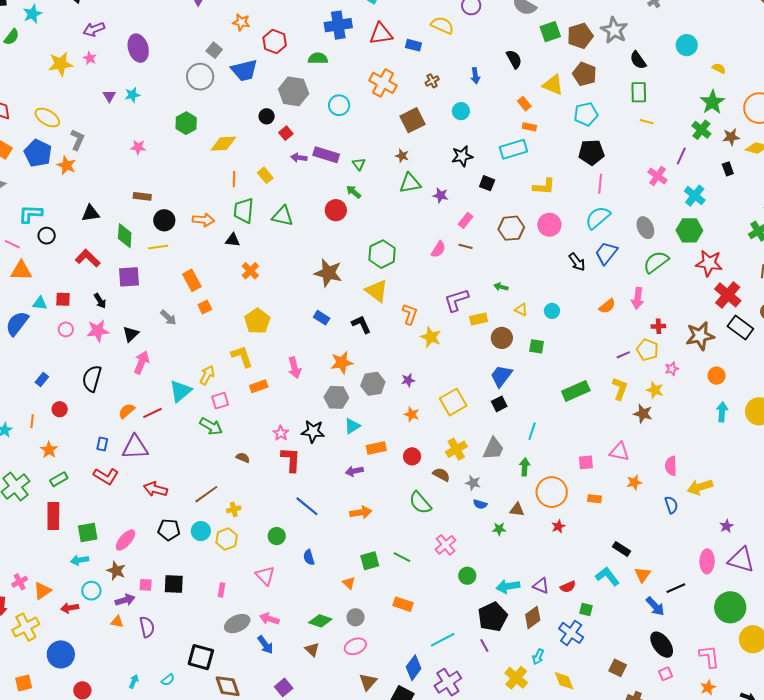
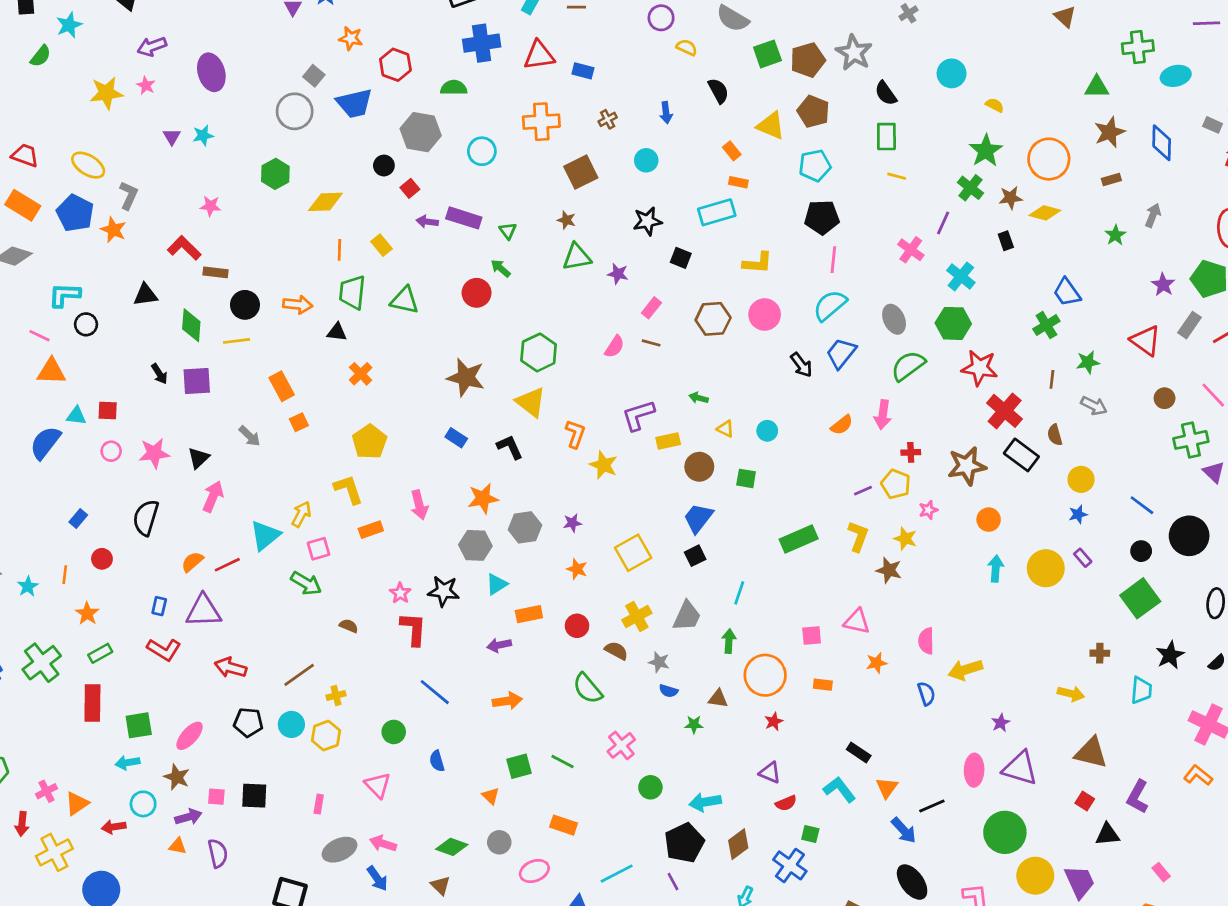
yellow semicircle: (442, 25) -> (687, 47), moved, size x0.7
orange cross: (383, 83) -> (541, 122), turned -32
red L-shape: (88, 258) -> (184, 248), moved
black arrow: (100, 301) -> (159, 374), moved
purple triangle: (541, 586) -> (770, 773), moved
pink ellipse: (355, 646) -> (534, 871), moved

